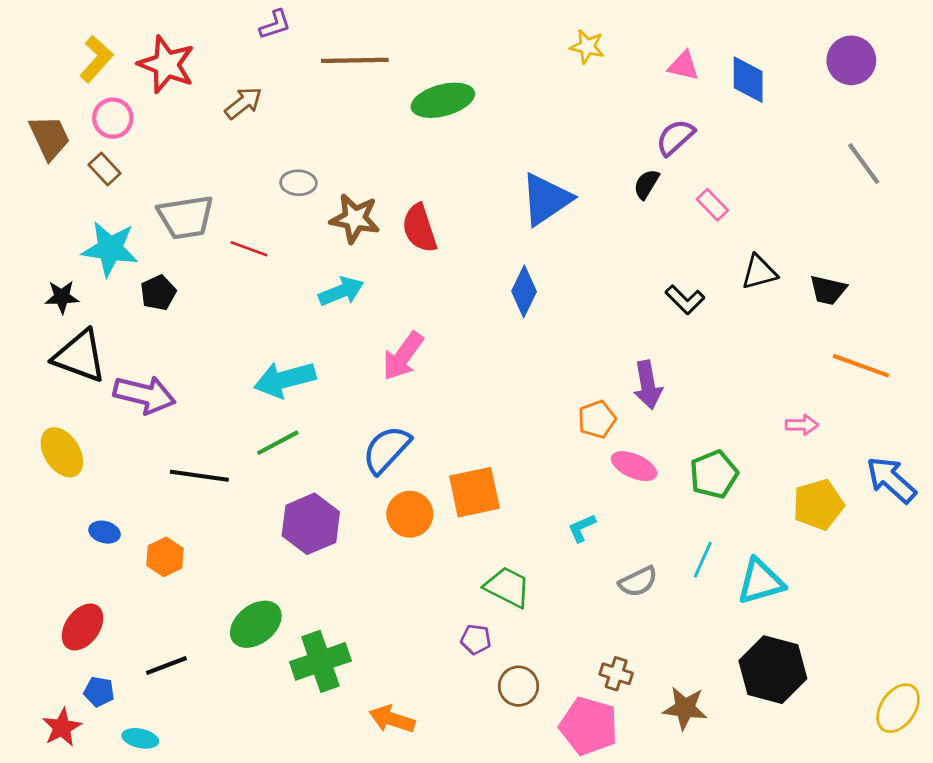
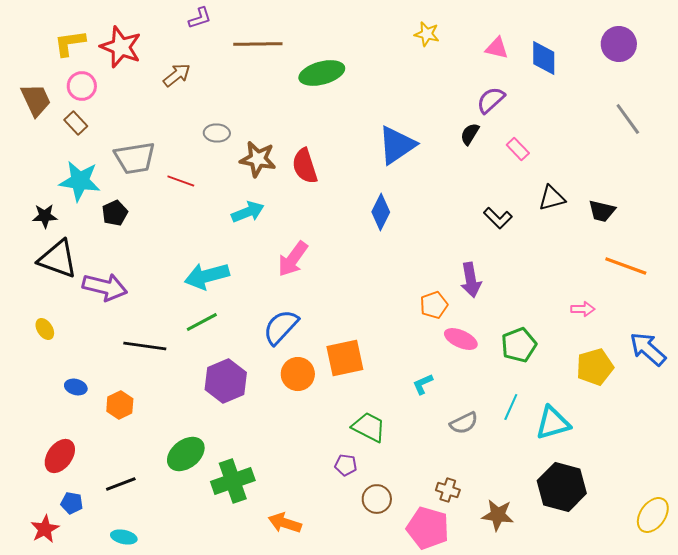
yellow L-shape: (96, 59) -> (70, 43), turned -140
yellow ellipse: (62, 452) -> (45, 329), size x0.6
cyan ellipse: (140, 738) -> (124, 537), moved

